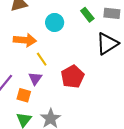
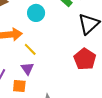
red pentagon: (73, 77) -> (85, 59), moved

